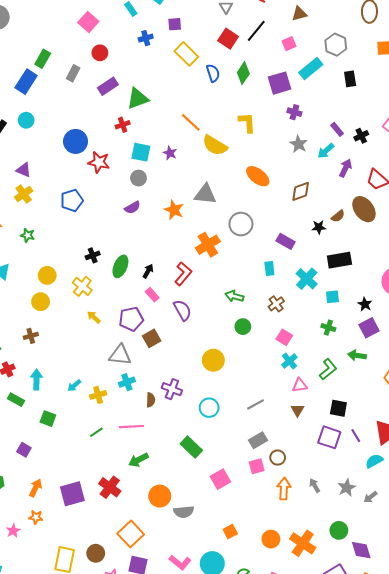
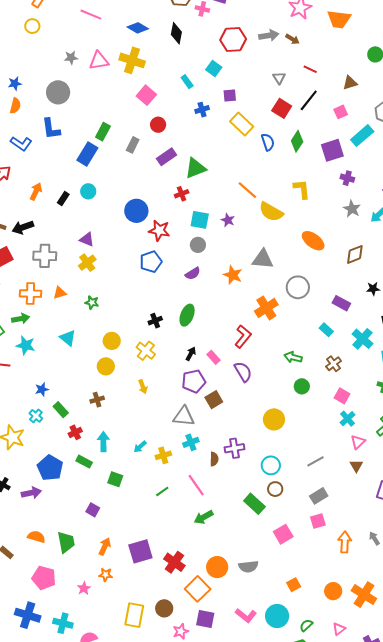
blue pentagon: (72, 200) -> (151, 262), moved
green ellipse: (120, 266) -> (187, 315), moved
cyan rectangle: (269, 269) -> (326, 330), turned -40
black arrow: (148, 271) -> (191, 354), moved
yellow arrow: (94, 317) -> (143, 387), moved, turned -152
pink triangle: (300, 385) -> (358, 442), turned -35
purple cross: (172, 389) -> (234, 448), turned -30
pink line: (131, 427) -> (196, 485), turned 60
brown circle: (278, 458) -> (275, 489), moved
red cross: (110, 487) -> (174, 562), moved
orange circle: (160, 496) -> (217, 567), moved

